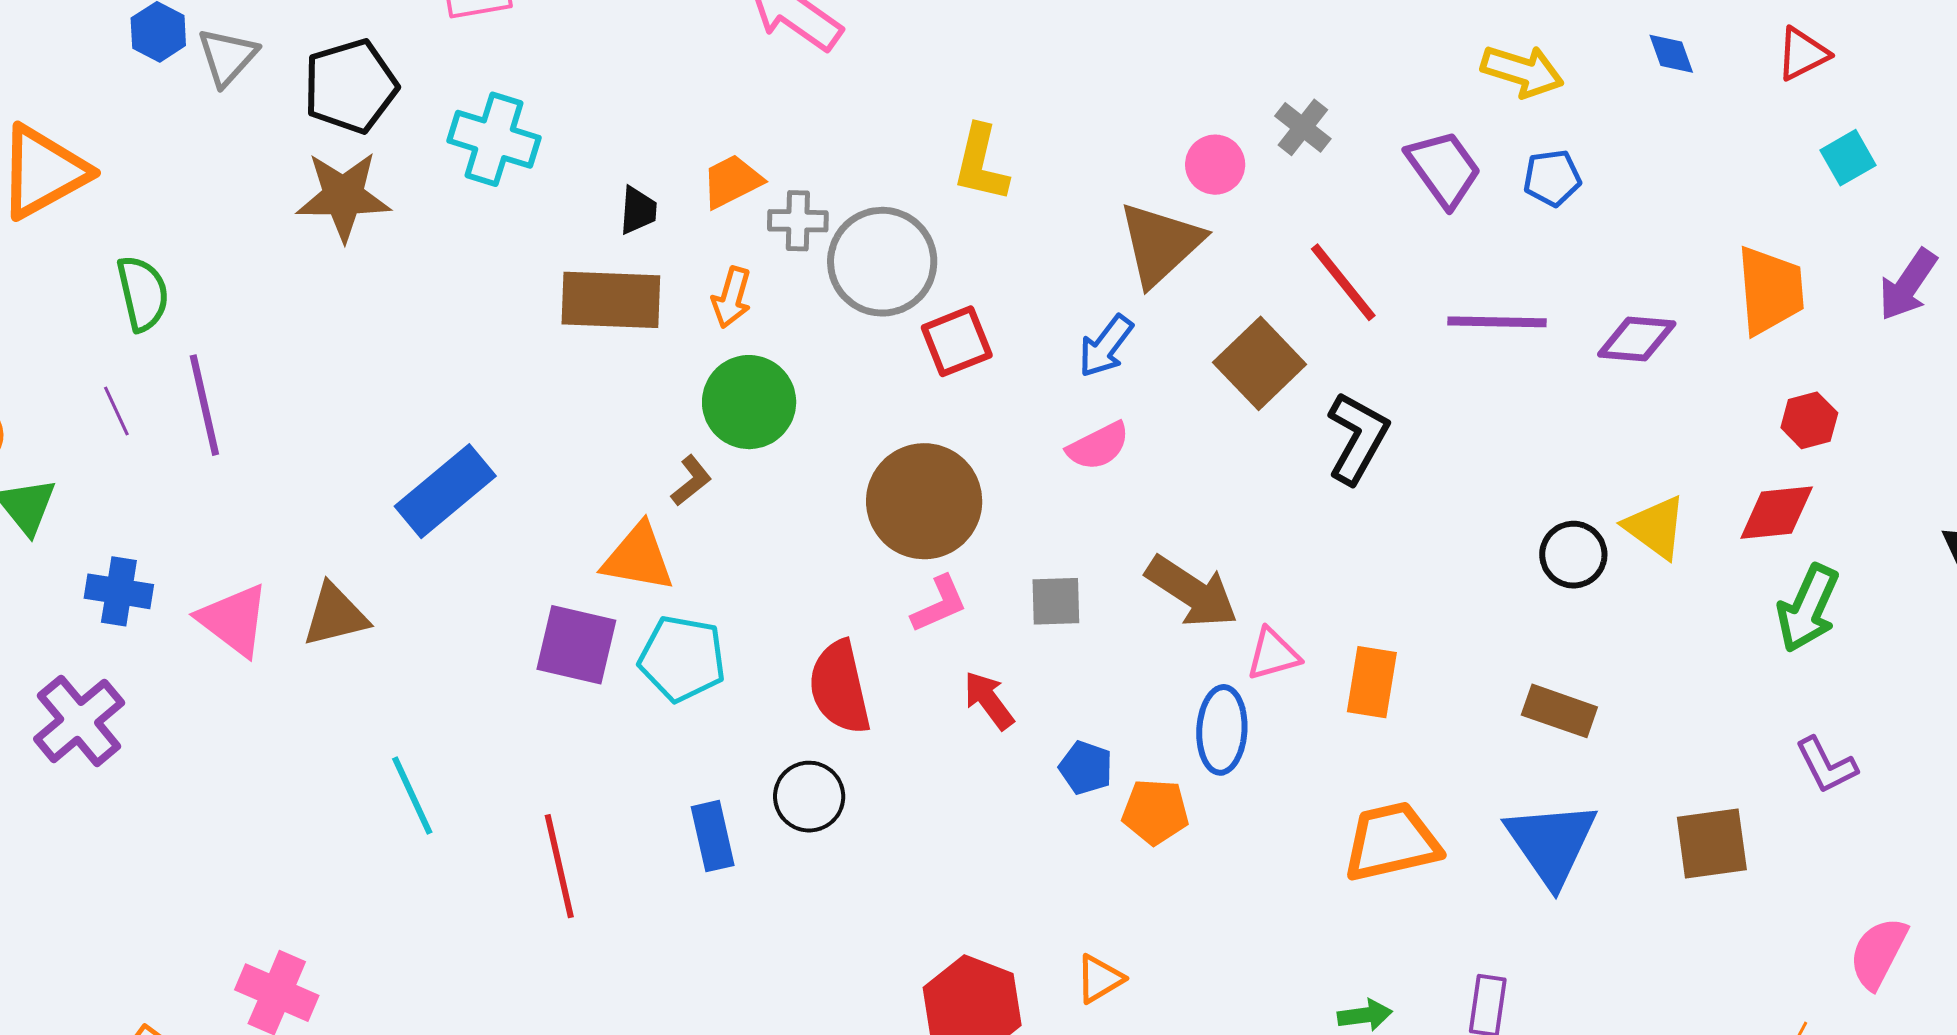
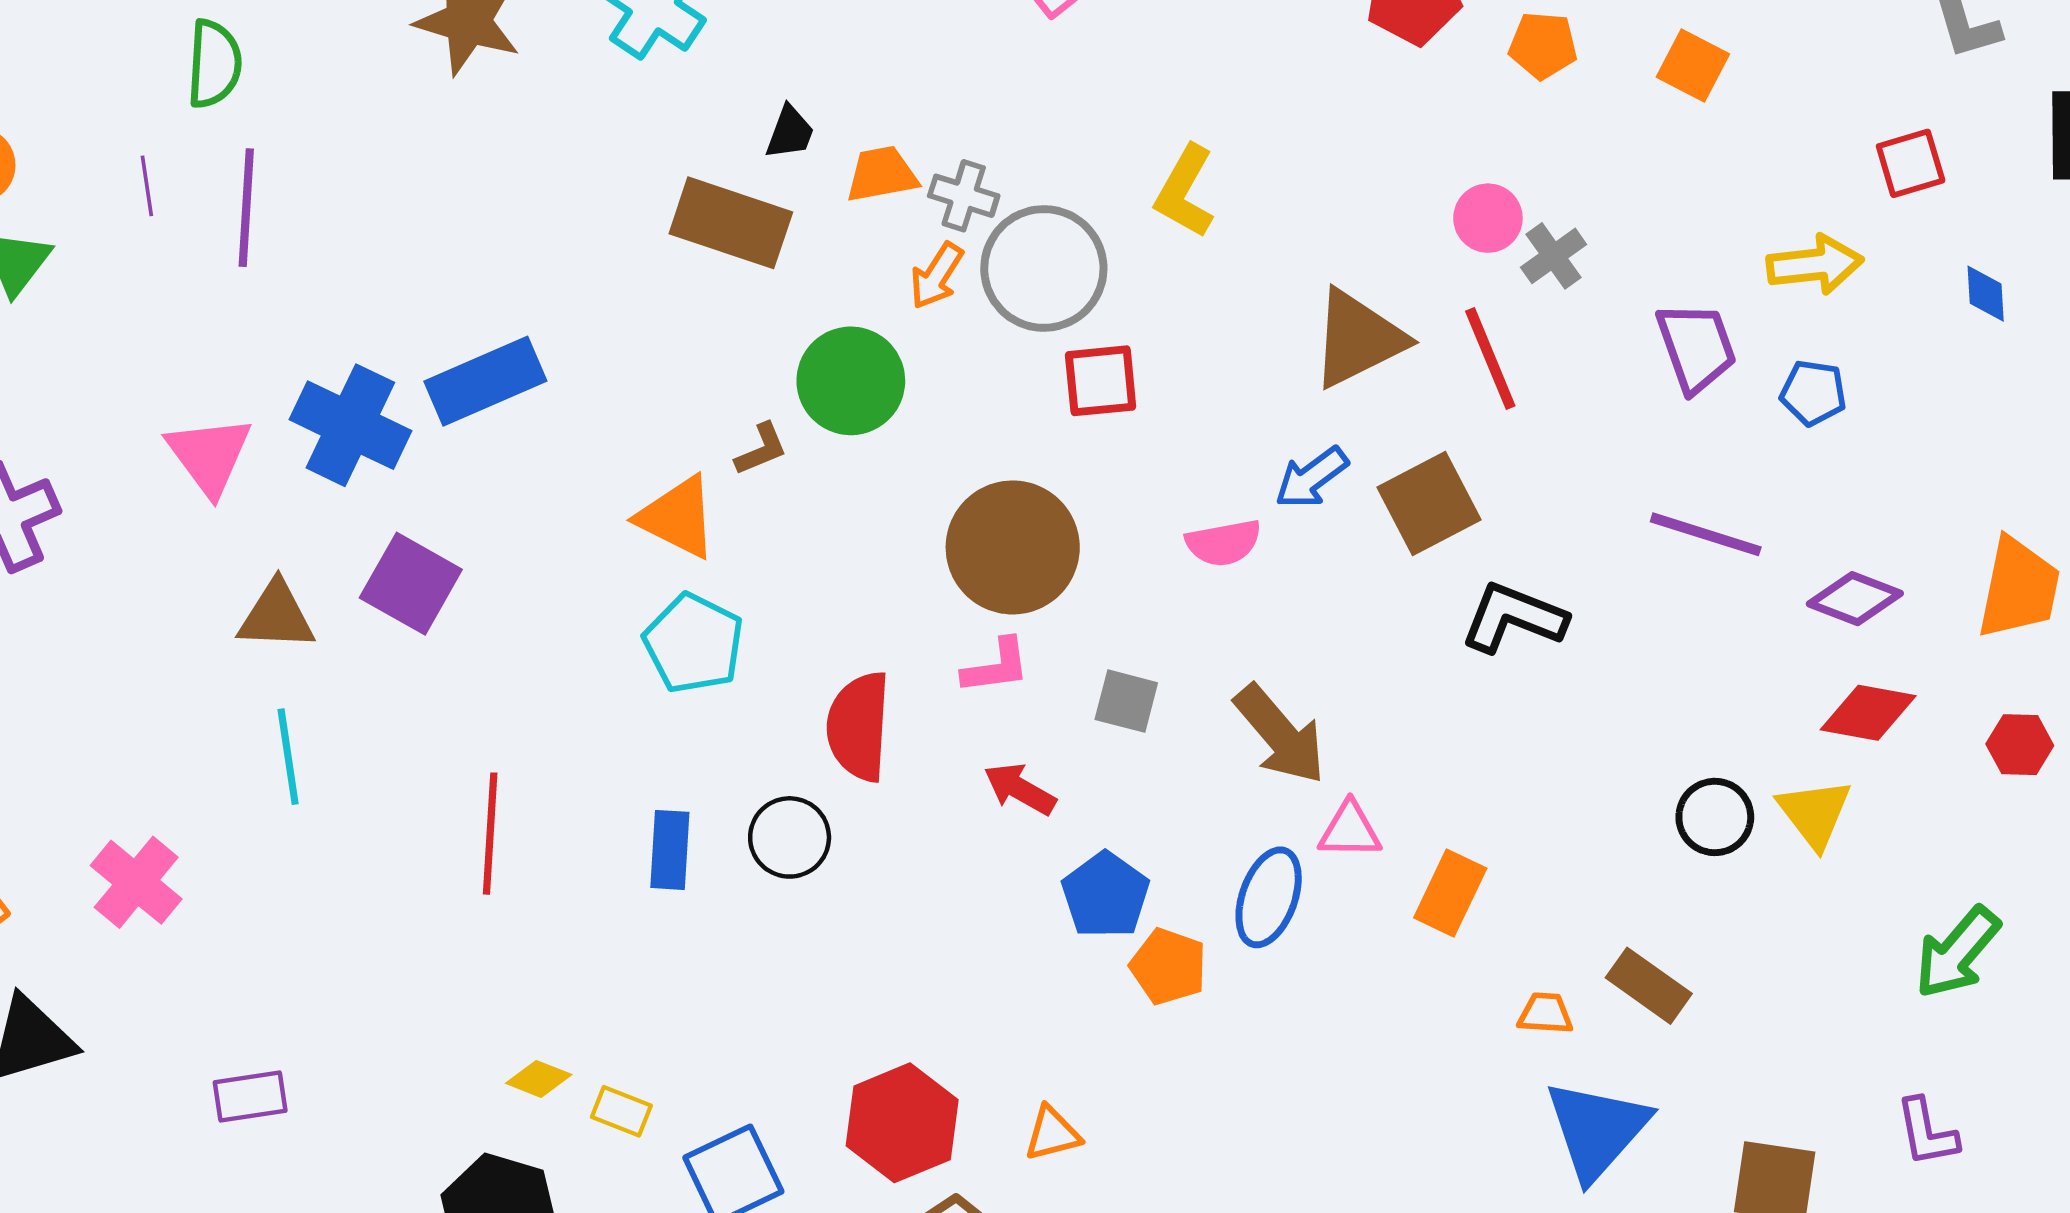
yellow arrow: (1522, 71) -> (1815, 265), turned -40
pink circle: (1215, 165) -> (1488, 218), moved
orange trapezoid: (732, 181) -> (882, 174), moved
red line: (1343, 282) -> (1490, 359), moved
orange arrow: (732, 297) -> (937, 276), moved
blue arrow: (1106, 346) -> (1311, 478), moved
black L-shape: (1358, 438) -> (1513, 618), turned -114
red diamond: (1777, 513) -> (1868, 713), moved
blue cross: (119, 591) -> (350, 425), moved, size x1.5
brown triangle: (335, 615) -> (276, 616), moved
purple square: (576, 645) -> (411, 584), moved
red arrow: (989, 700) -> (1020, 789), turned -40
blue pentagon: (1086, 768) -> (1105, 895), size x1.4
cyan line: (412, 795) -> (288, 757), moved
orange trapezoid: (1392, 842) -> (1545, 1013), moved, size x0.5

